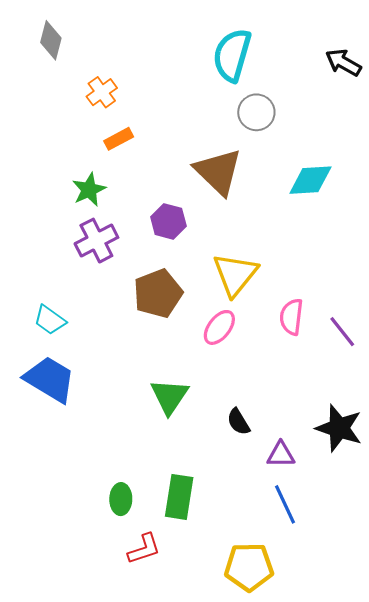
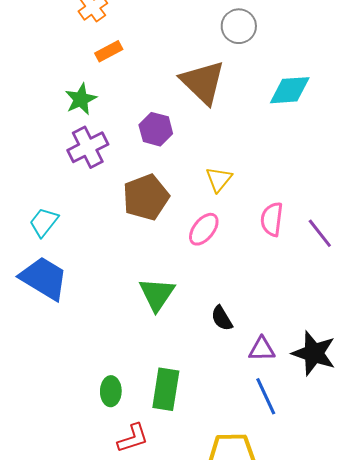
yellow triangle: (235, 274) -> (219, 179), size x0.6
cyan trapezoid: (50, 320) -> (44, 222), turned 92
black star: (339, 428) -> (314, 353), moved

